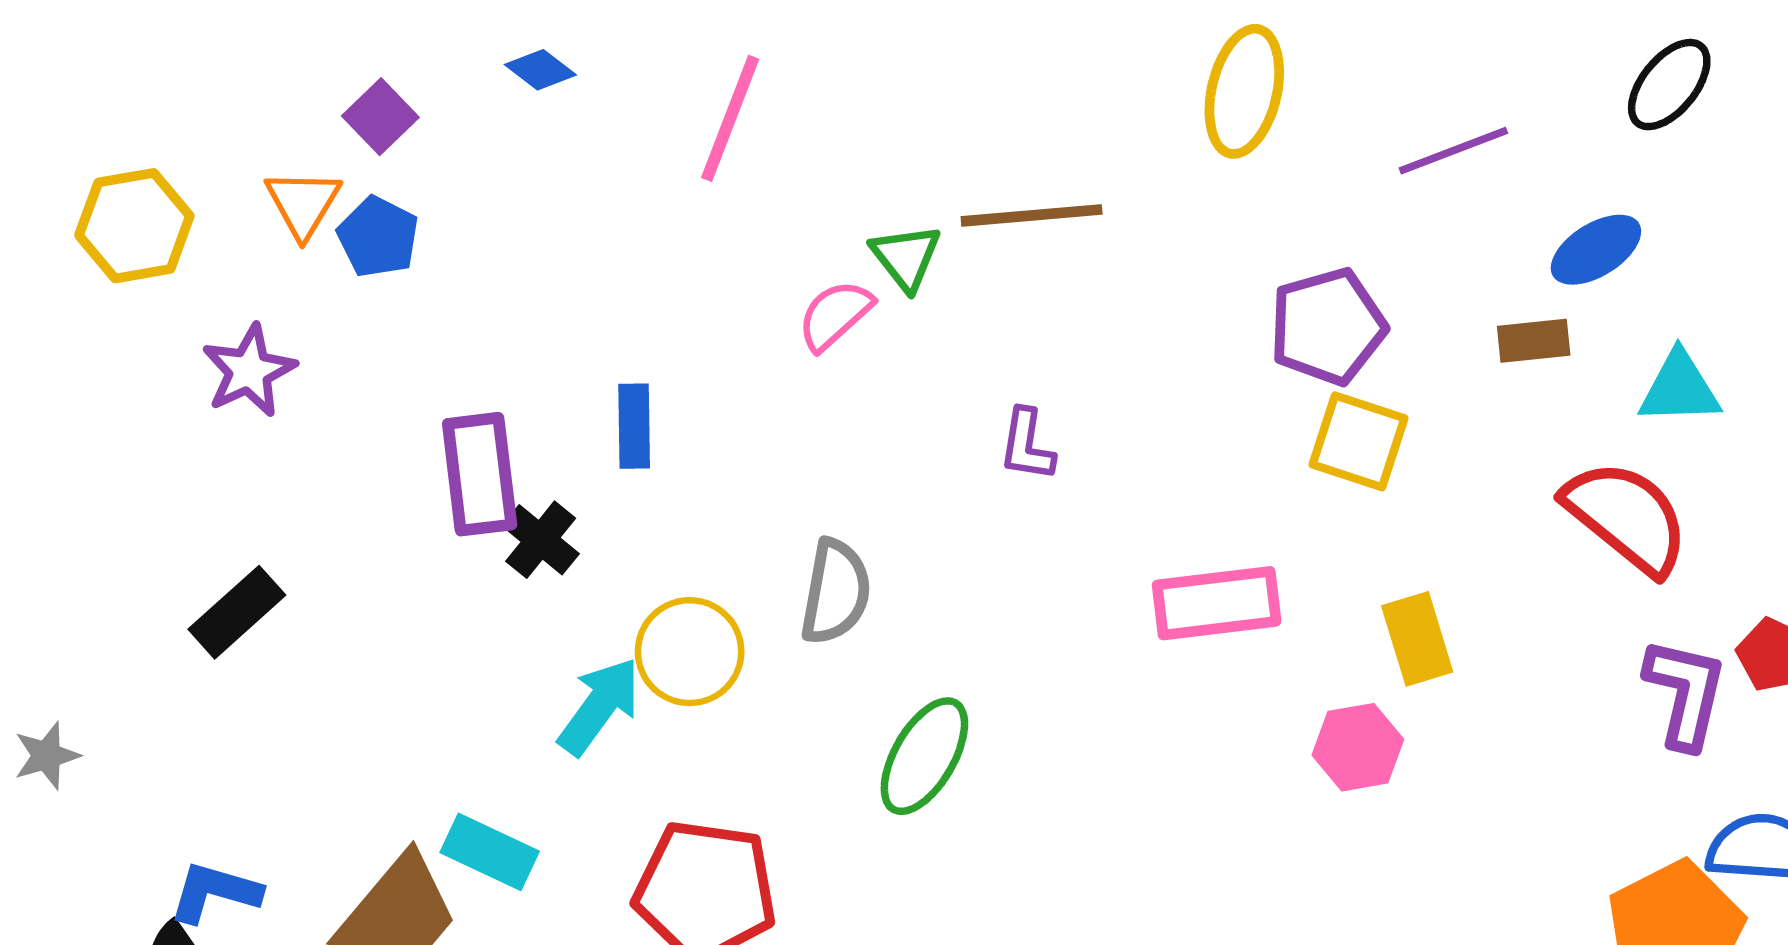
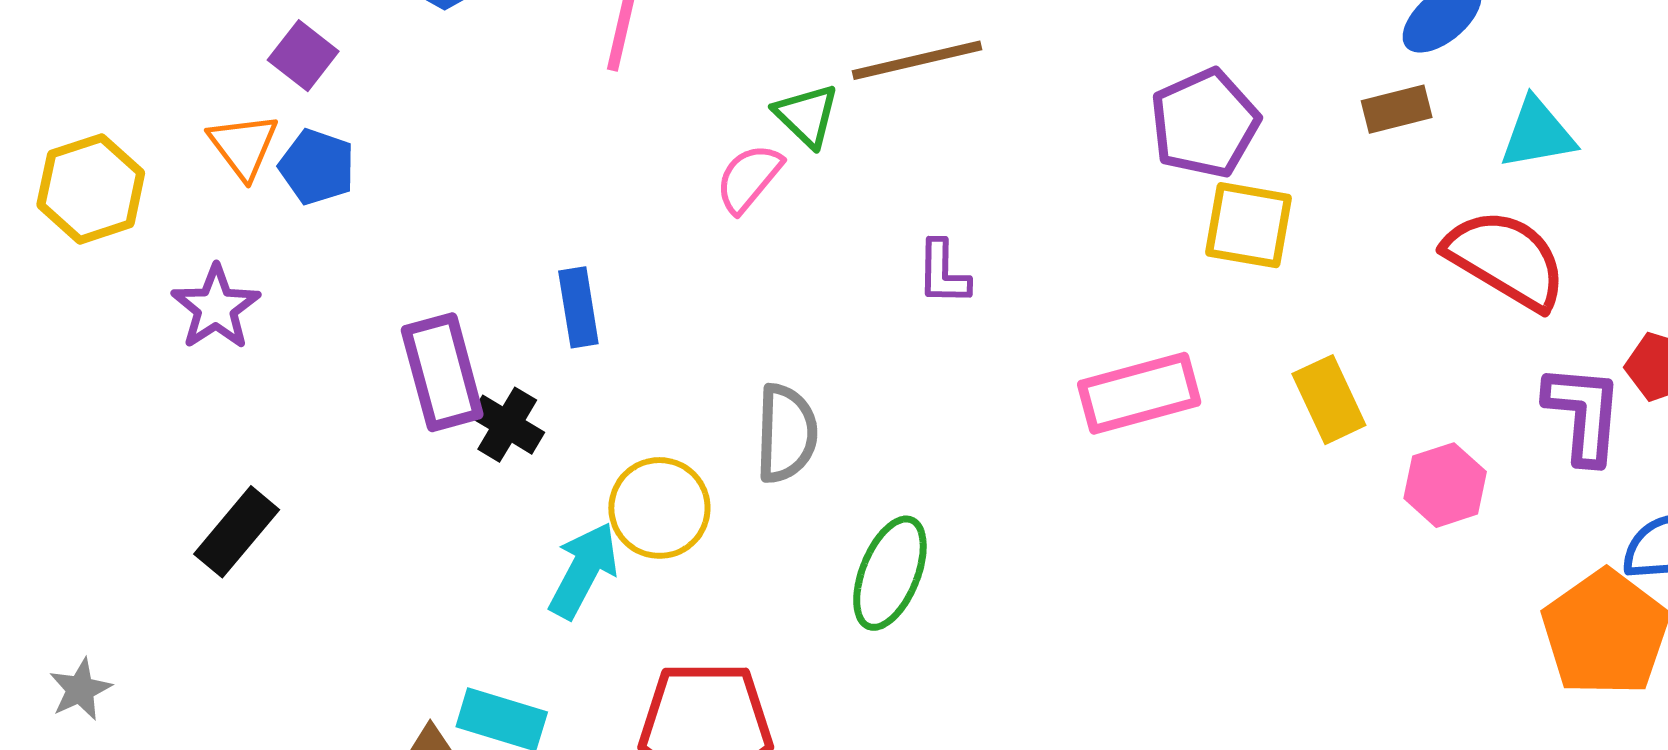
pink hexagon: (1358, 747) -> (1445, 485), moved

